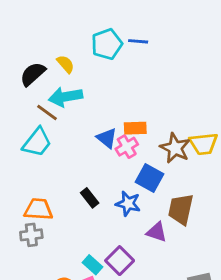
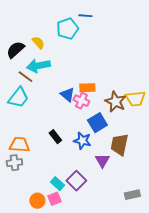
blue line: (138, 41) -> (85, 16), moved
pink cross: (127, 147) -> (81, 101), turned -35
blue square: (149, 178) -> (97, 123), turned 30
purple triangle: (157, 232) -> (102, 161), turned 42

